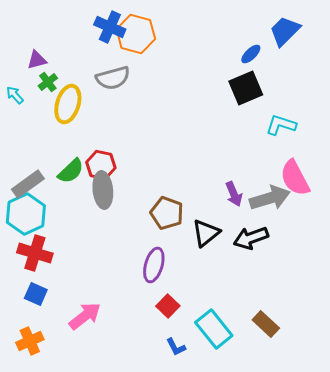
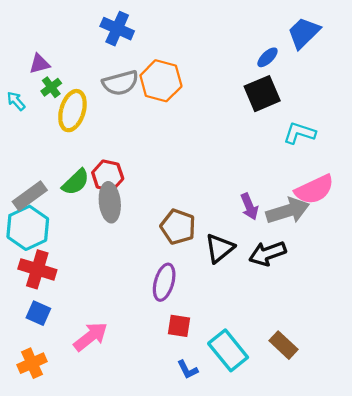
orange hexagon: (136, 34) -> (161, 81), moved
pink semicircle: (295, 178) -> (314, 189), turned -87
red square: (168, 306) -> (179, 326), turned -35

